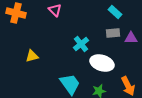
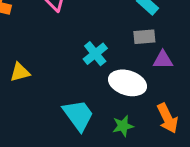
purple triangle: (131, 38) -> (163, 60), moved

